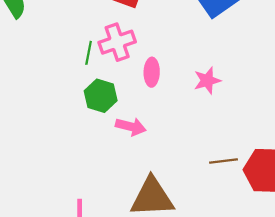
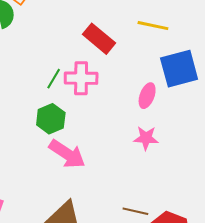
pink ellipse: (152, 72) -> (147, 96), moved
pink arrow: (131, 127) -> (67, 154), size x1.4

